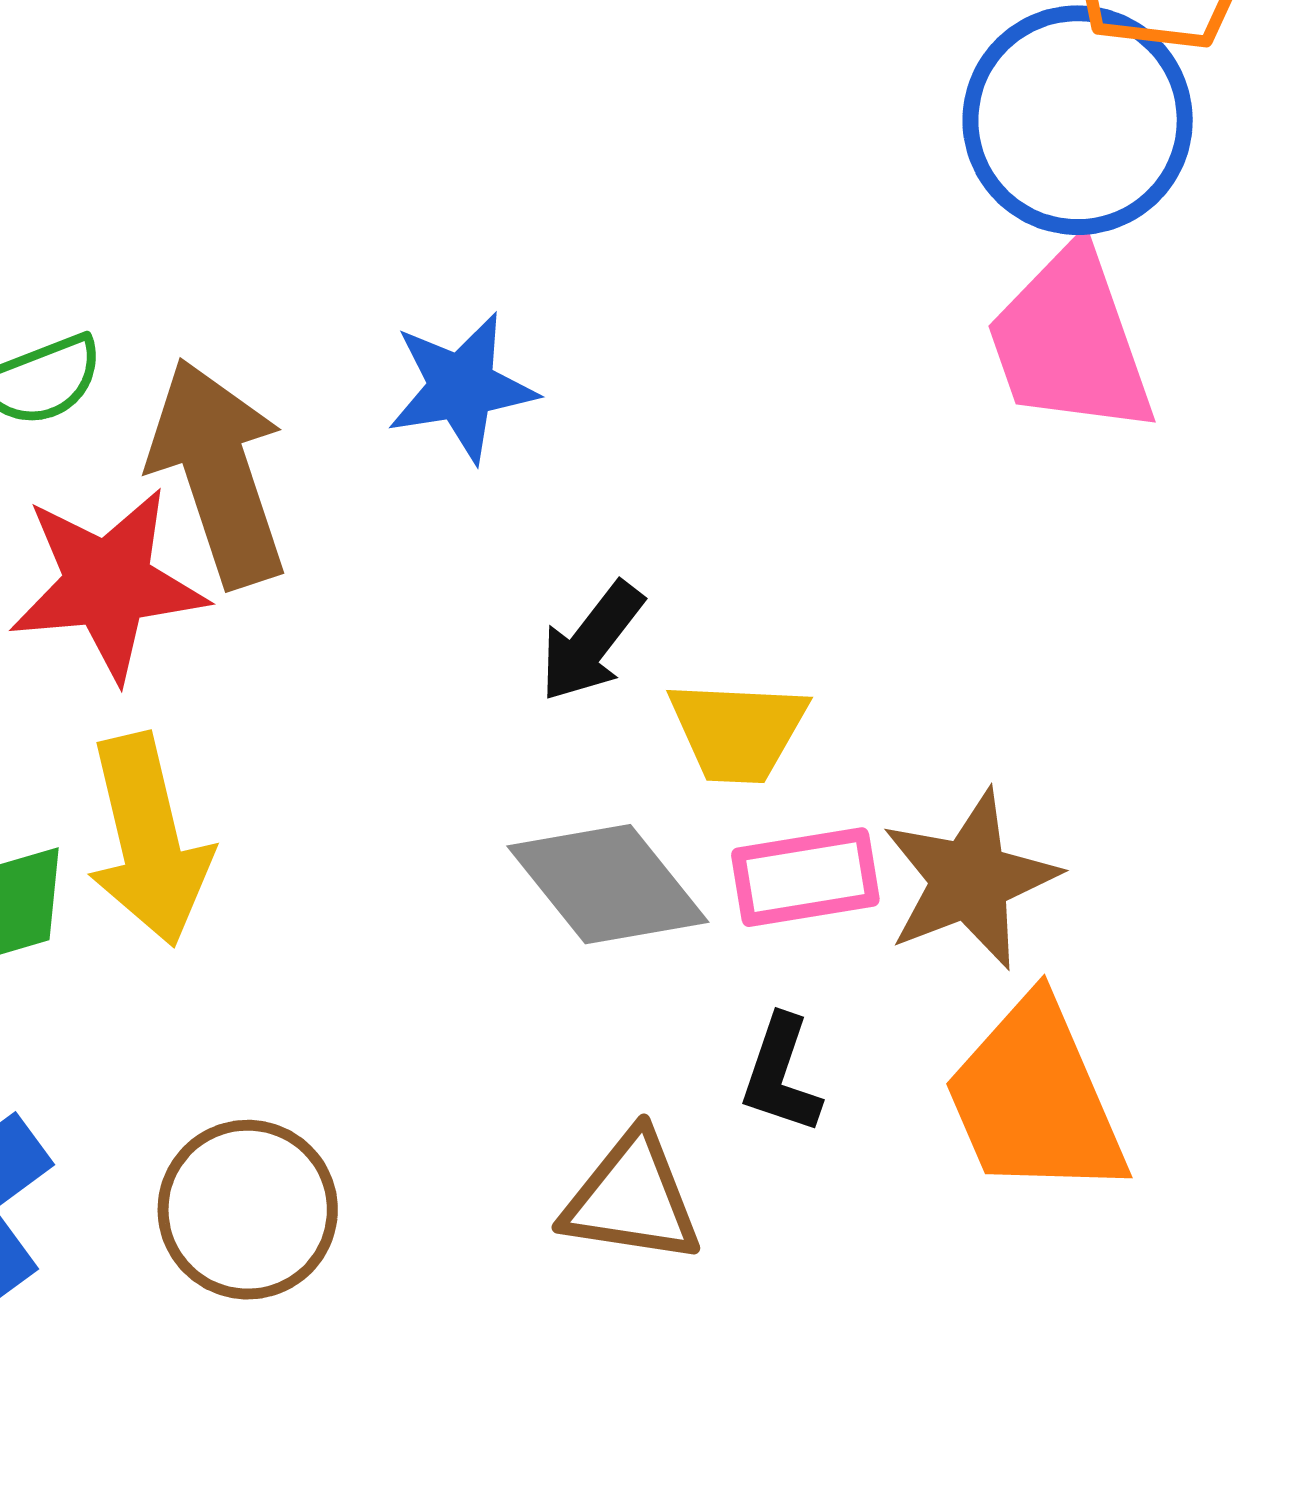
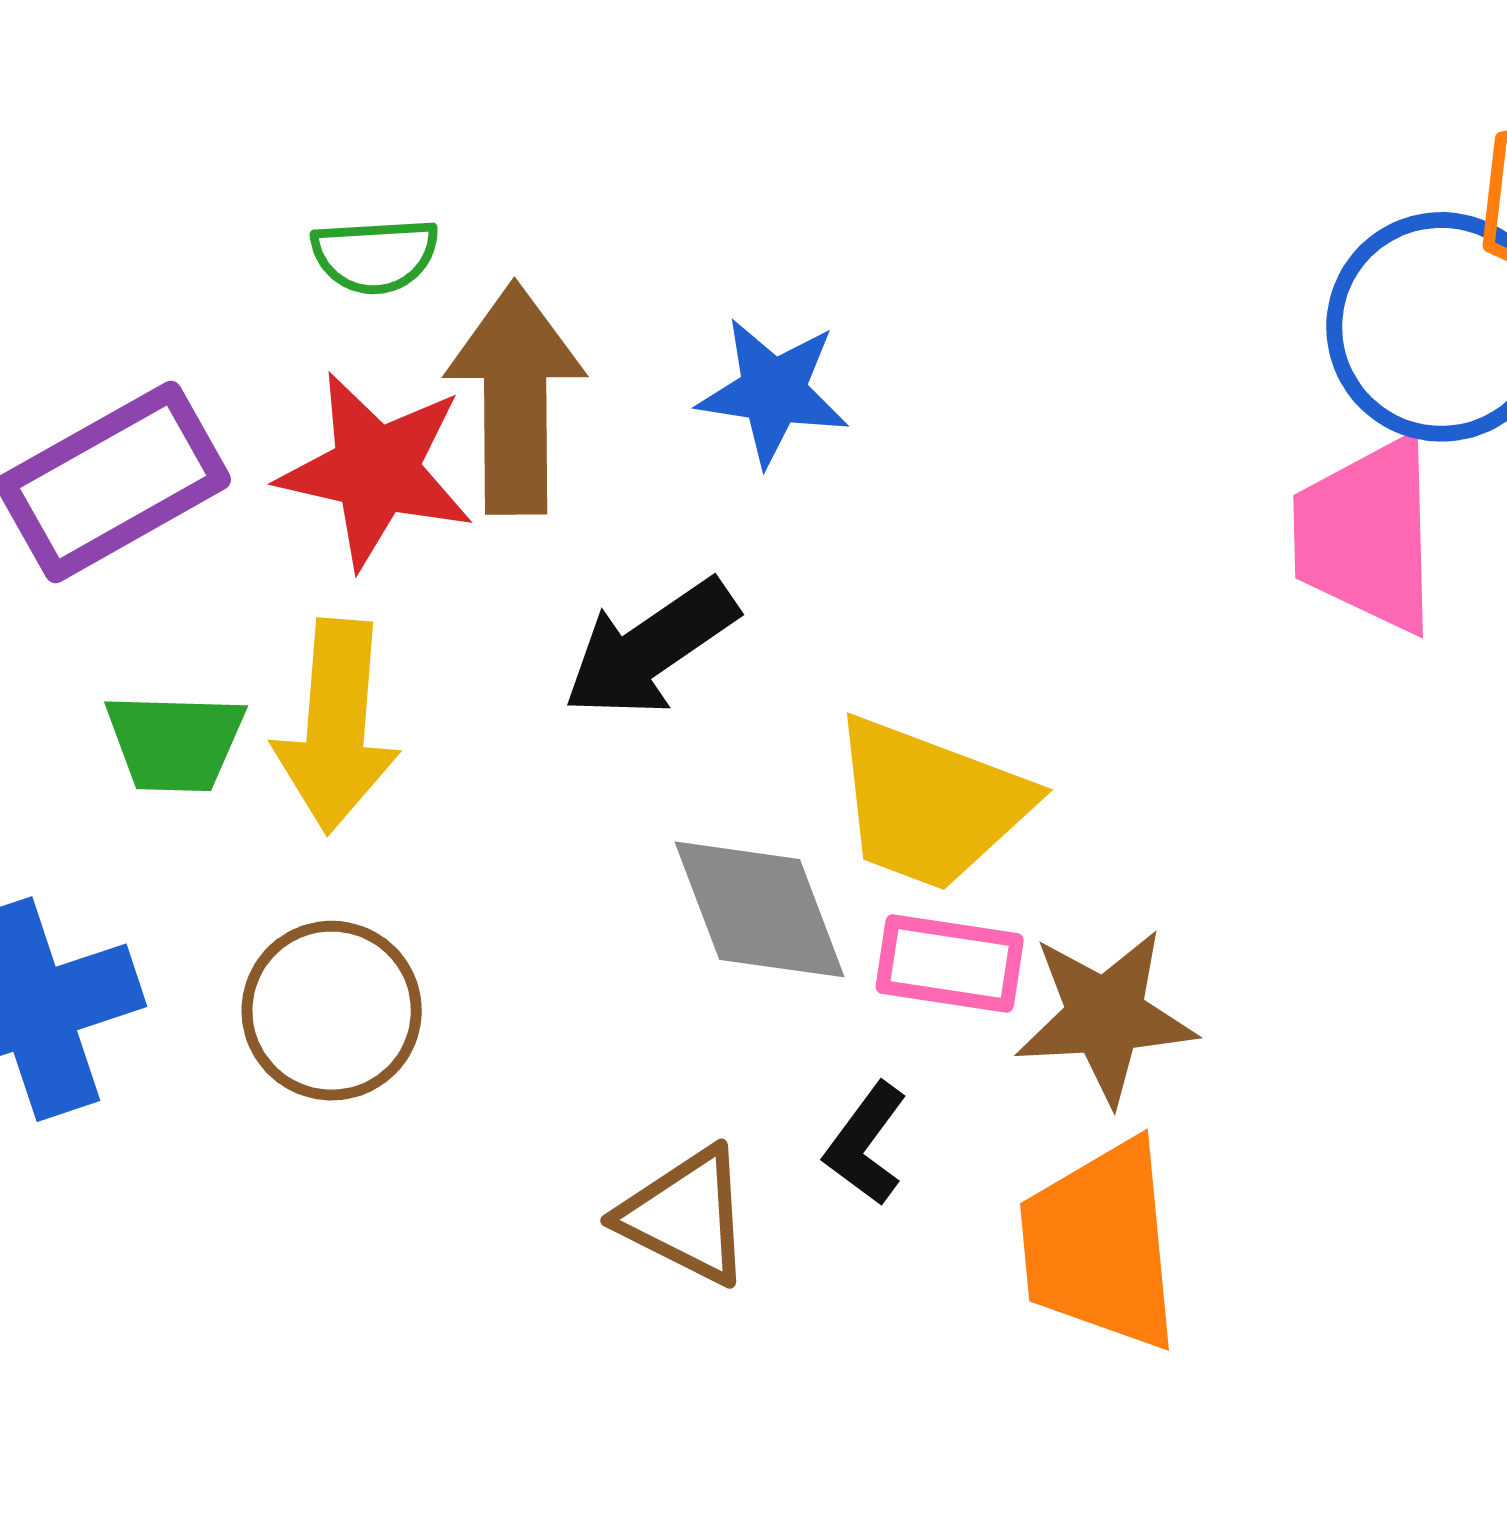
black arrow: (591, 642) -> (650, 648), moved, size x1.4
yellow trapezoid: (738, 731) -> (930, 804), size x1.5
brown circle: (248, 1210) -> (332, 1011), moved

